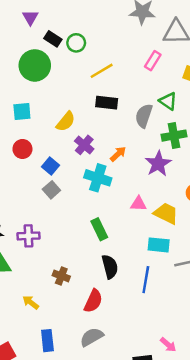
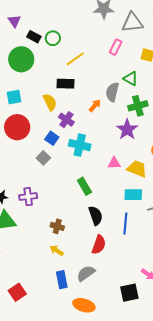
black rectangle: (107, 103) -> (65, 84), moved
yellow semicircle: (66, 122) -> (50, 102), turned -60
red circle: (22, 149) -> (17, 127), size x1.6
orange arrow: (118, 154) -> (95, 106), moved
blue square: (50, 166) -> (52, 138), moved
red semicircle: (93, 301) -> (99, 245), moved
yellow arrow: (31, 302) -> (57, 250), moved
blue rectangle: (47, 341) -> (62, 280), moved

